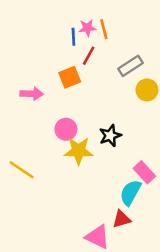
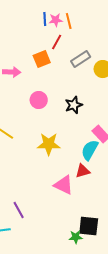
blue line: (73, 37) -> (45, 19), moved
gray rectangle: (130, 66) -> (81, 59), moved
yellow star: (79, 151) -> (49, 144), moved

